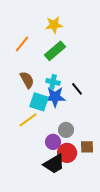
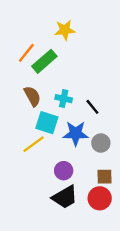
green rectangle: (55, 51) -> (44, 61), moved
blue star: (55, 97) -> (76, 133), moved
gray circle: (66, 130) -> (101, 143), moved
red circle: (67, 153) -> (100, 198), moved

